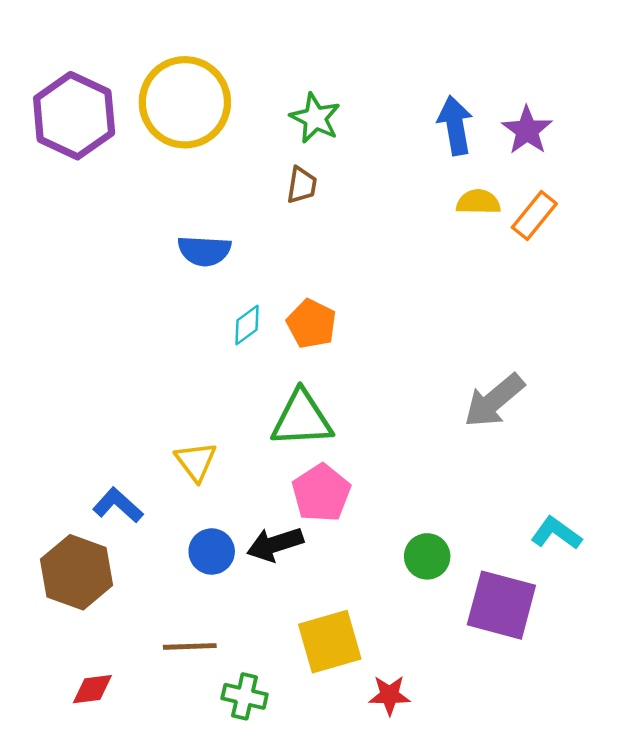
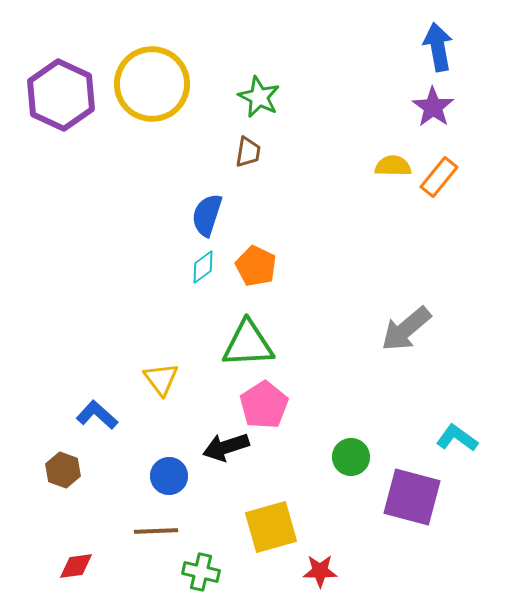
blue arrow: (455, 125) -> (438, 47), moved
blue semicircle: (204, 251) -> (207, 215), moved, turned 105
blue circle: (212, 552) -> (169, 476), moved
brown hexagon: (77, 572) -> (63, 470), size x0.6

